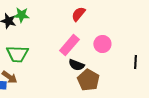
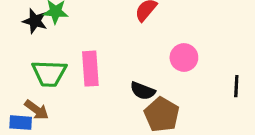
pink rectangle: (69, 45) -> (90, 69), moved, turned -45

